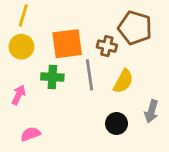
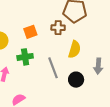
orange square: (67, 44) -> (30, 32), size x0.6
gray line: (90, 75) -> (53, 68), moved

